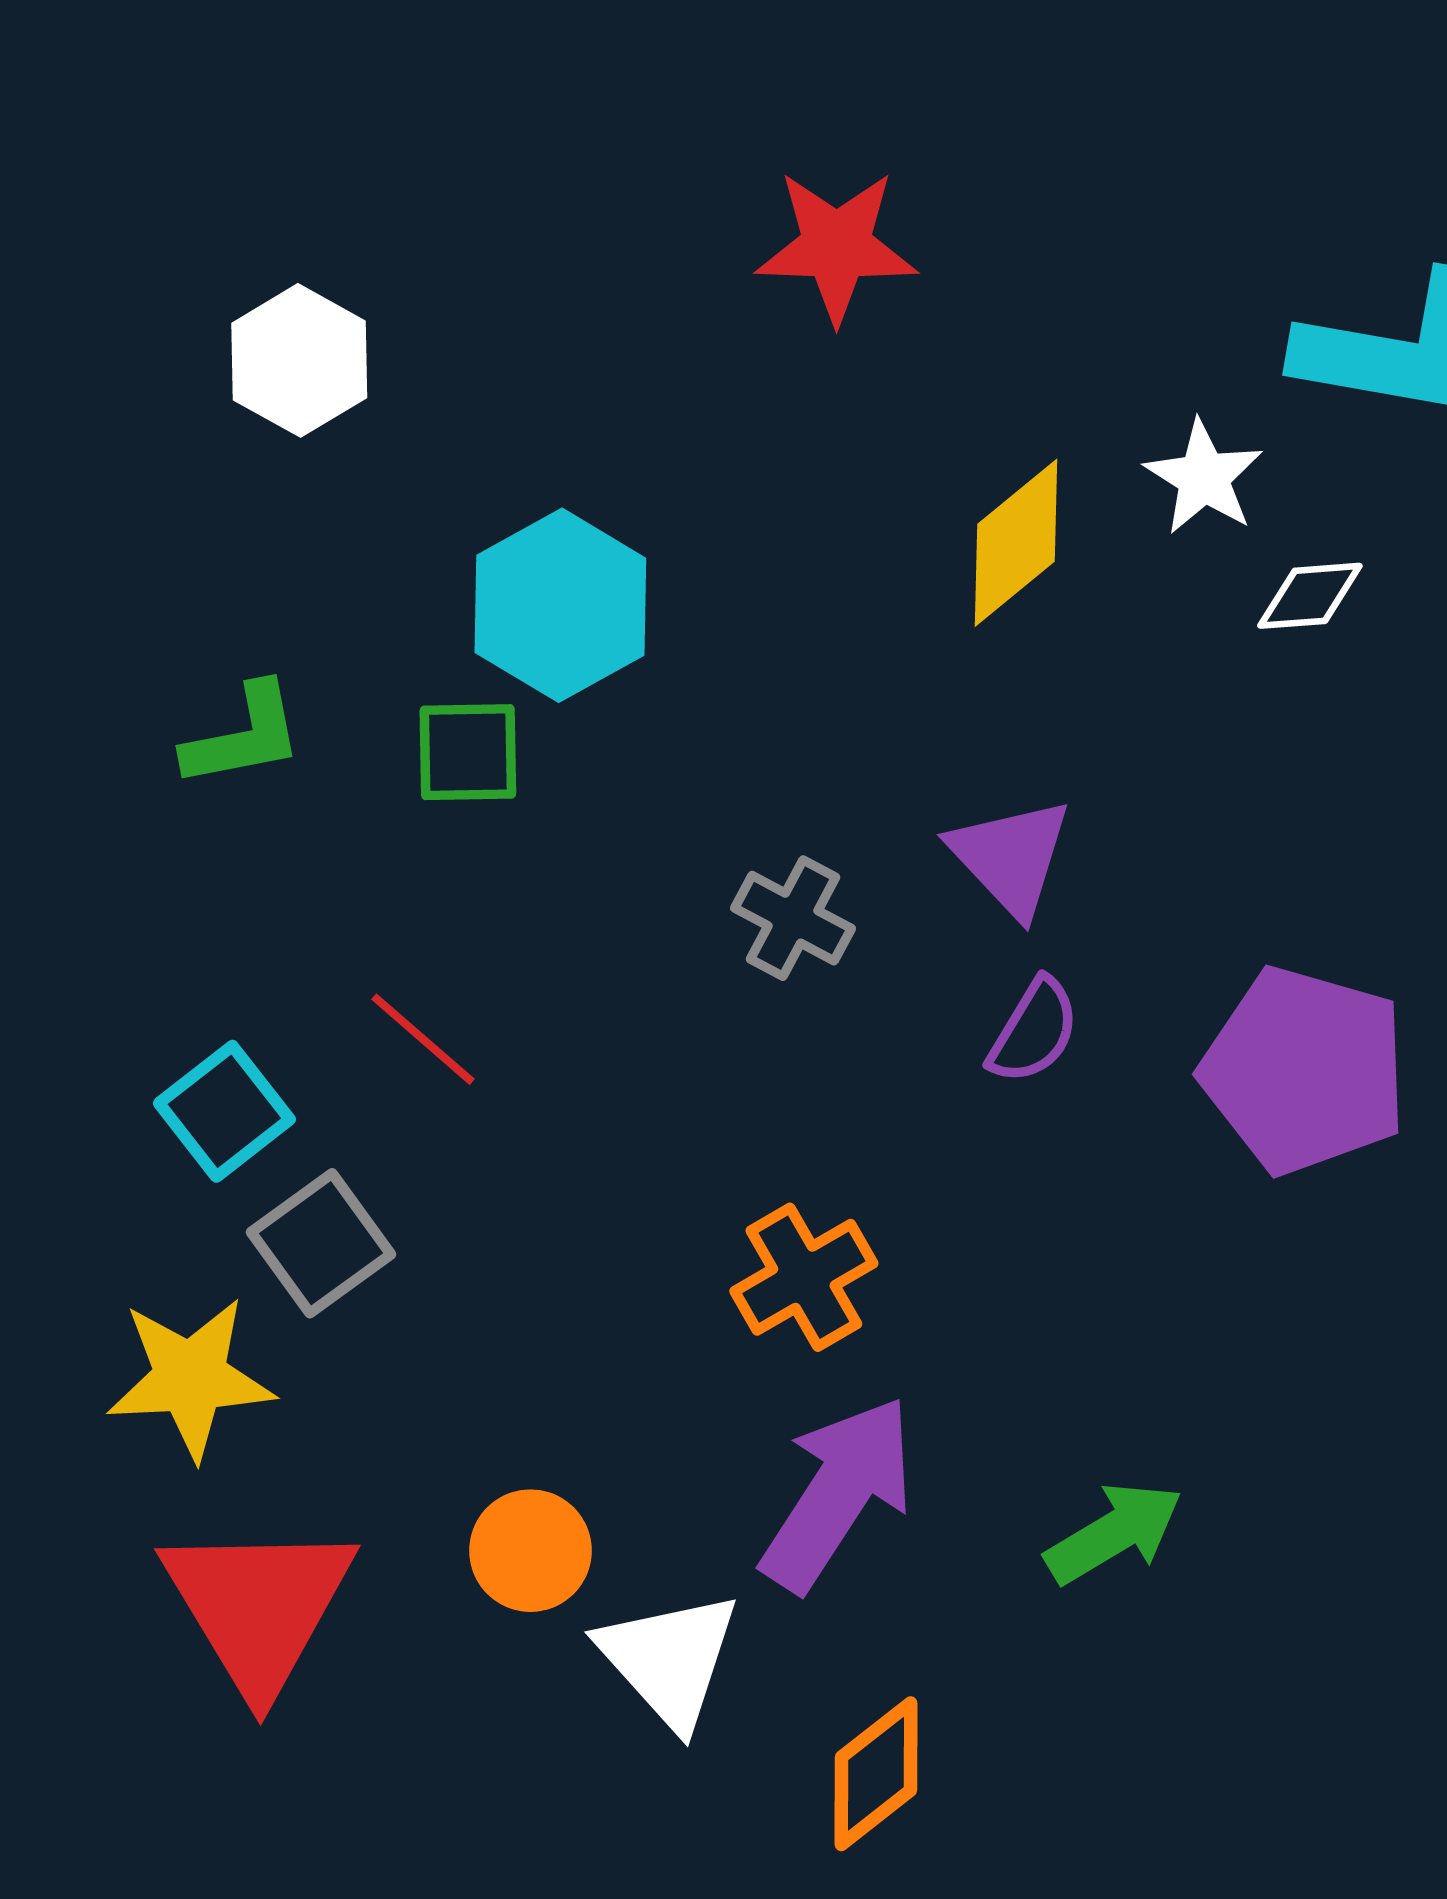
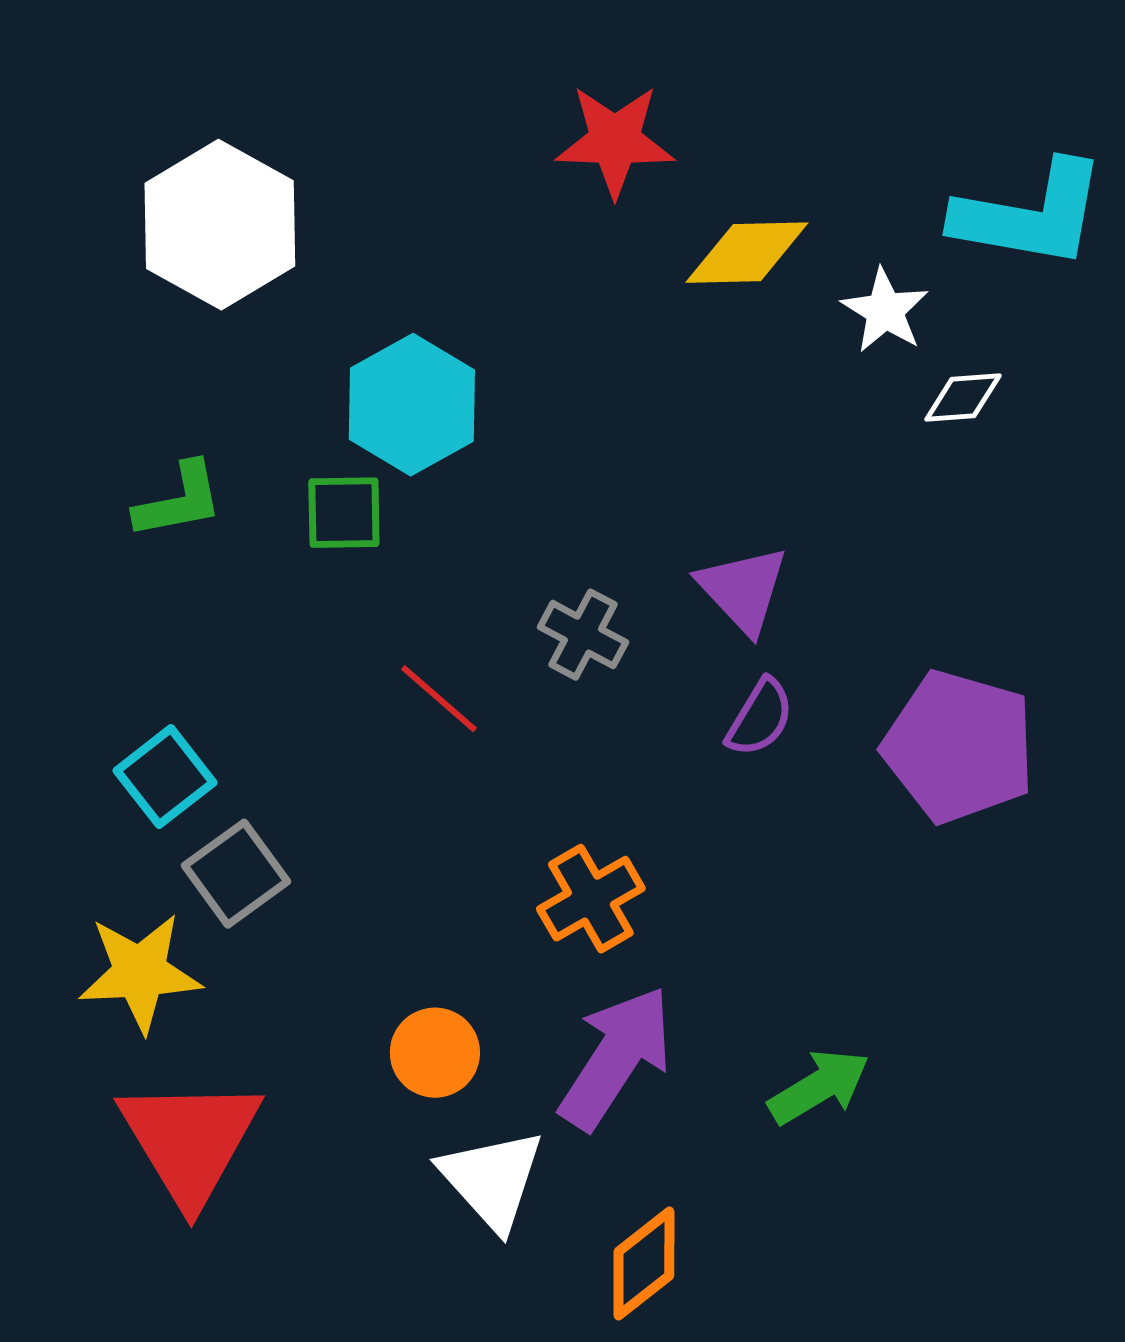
white hexagon: (299, 360) -> (220, 225), size x1.5
yellow diamond: (1016, 543) -> (747, 253), moved, turned 38
red line: (423, 1039) -> (439, 699), moved
orange circle: (530, 1551) -> (435, 1053), moved

